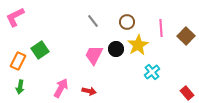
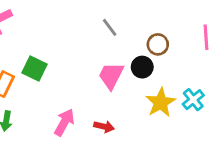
brown circle: (127, 22) -> (158, 44), moved
yellow star: (138, 45) -> (161, 102), moved
green square: (40, 50) -> (35, 68), turned -30

